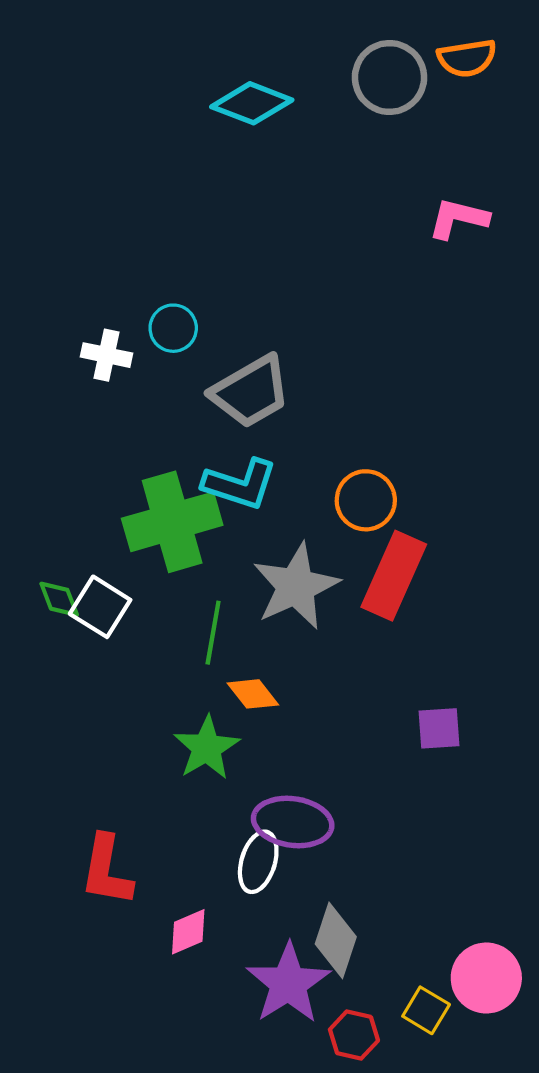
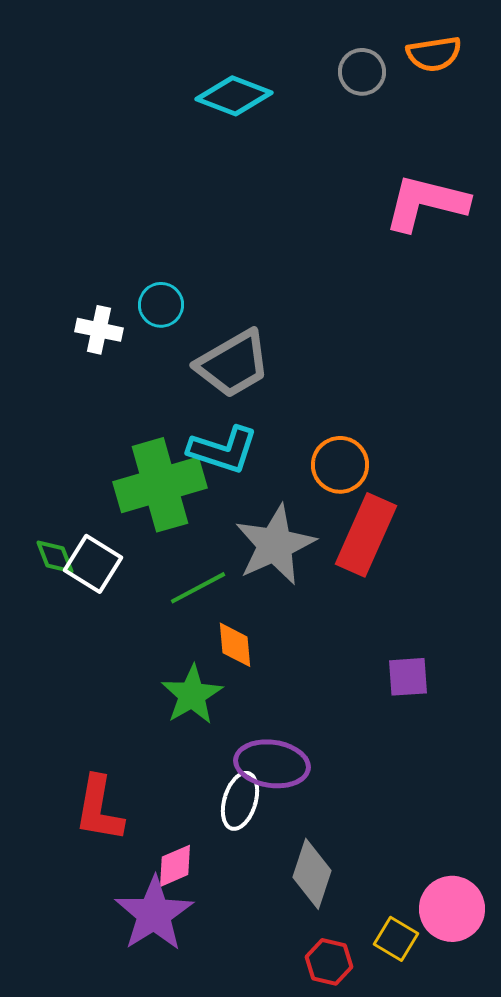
gray circle: (389, 77) -> (362, 72), size x0.7
pink L-shape: (458, 218) -> (426, 203), size x1.5
green line: (213, 633) -> (198, 588), turned 52
orange diamond: (253, 694) -> (235, 645), turned 33
purple star: (288, 983) -> (154, 914), moved

